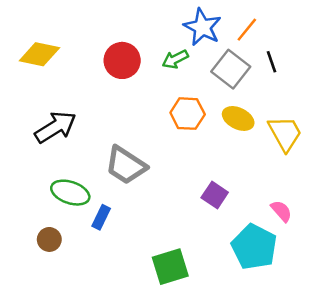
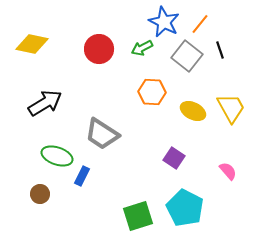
yellow ellipse: (238, 118) -> (193, 111), moved
cyan pentagon: (254, 247) -> (185, 208), moved

